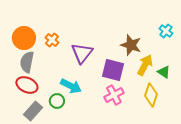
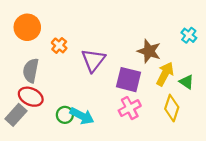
orange circle: (24, 38) -> (27, 27), moved
cyan arrow: (71, 86) -> (82, 116), moved
gray rectangle: (33, 111) -> (16, 115), moved

